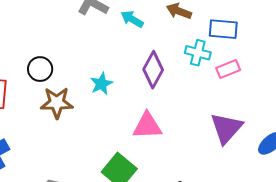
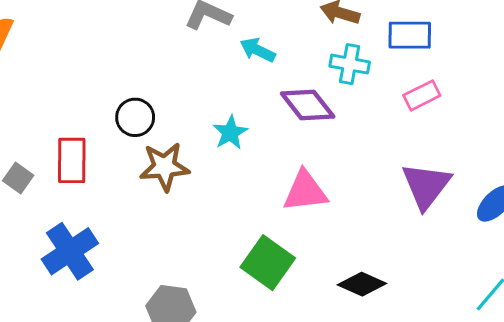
cyan arrow: (132, 19) -> (258, 50), moved
cyan cross: (198, 53) -> (350, 64), moved
purple diamond: (153, 70) -> (308, 105), turned -63

